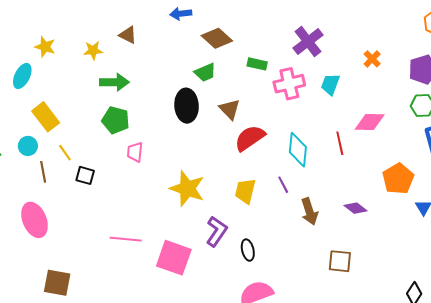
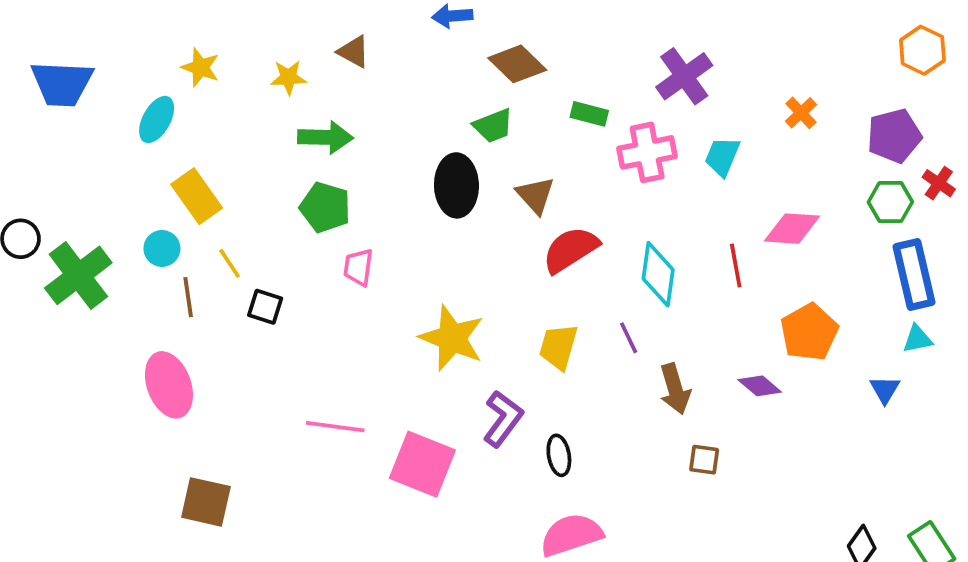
orange pentagon: (398, 179) -> (809, 332), moved
brown square: (340, 261) -> (704, 460), moved, size x0.7

